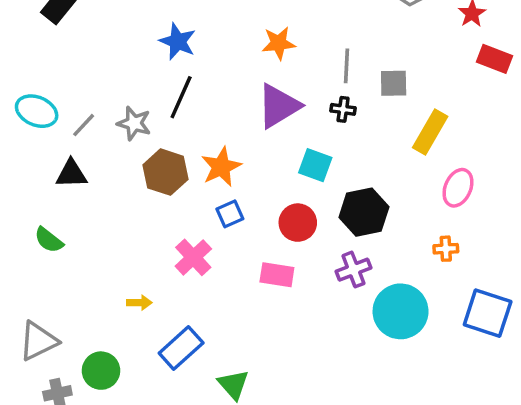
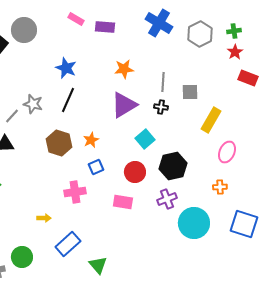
gray star: (134, 123) -> (33, 104), moved
cyan square: (315, 165) -> (145, 139), turned 30
orange star: (221, 167) -> (91, 140), size x0.7
pink cross: (193, 257) -> (75, 192), turned 35

